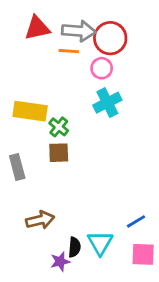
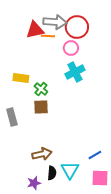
red triangle: (37, 28) -> (35, 30), moved
yellow rectangle: (30, 111) -> (21, 78), size x0.7
brown arrow: (40, 220) -> (42, 154), moved
purple star: (60, 261) -> (34, 183), moved

